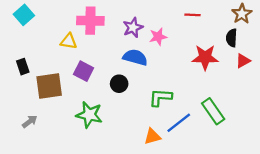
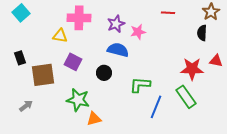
red star: (205, 57) -> (192, 69), moved
red triangle: (243, 61) -> (216, 61), moved, turned 40
blue line: (179, 123) -> (156, 107), turned -30
orange triangle: (152, 136) -> (94, 119), moved

